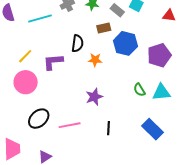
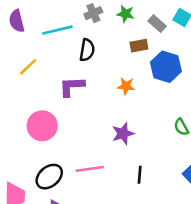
black semicircle: (77, 43) -> (87, 50), moved
yellow line: (25, 56) -> (28, 67), moved
pink circle: (26, 82) -> (42, 126), moved
black ellipse: (39, 119) -> (49, 177), moved

